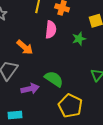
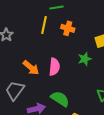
pink semicircle: (51, 30) -> (54, 67), moved

